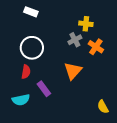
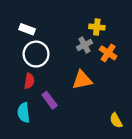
white rectangle: (31, 12) -> (27, 29), moved
orange triangle: (73, 71) -> (82, 80), turned 36
cyan semicircle: (21, 100) -> (24, 113), turned 96

